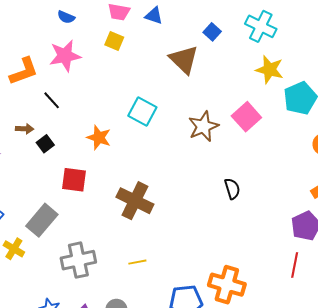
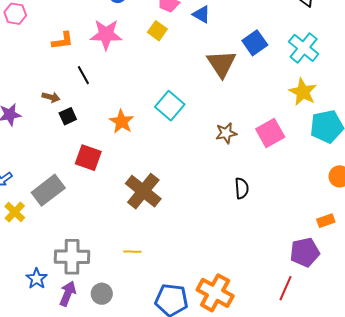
blue square: (212, 32) -> (255, 43), size x1.4
orange L-shape: (24, 71) -> (63, 41), size x0.7
brown star: (203, 126) -> (226, 133), size x0.7
black semicircle: (232, 189) -> (242, 188), moved
gray cross: (78, 260) -> (72, 257), moved

